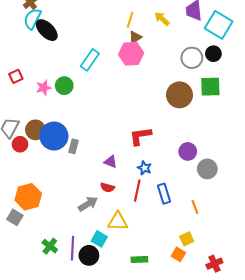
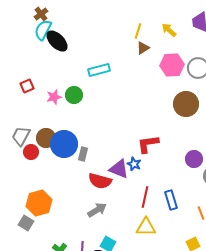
pink hexagon: (131, 54) -> (172, 65), moved
cyan rectangle: (90, 60) -> (99, 70), turned 40
purple triangle: (111, 162) -> (119, 169), size x1.5
blue star: (145, 168) -> (134, 164), moved
red semicircle: (107, 187) -> (100, 181), moved, size x1.6
yellow triangle: (118, 221) -> (146, 227), moved

